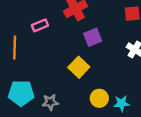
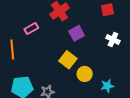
yellow circle: (99, 98) -> (85, 74), moved

